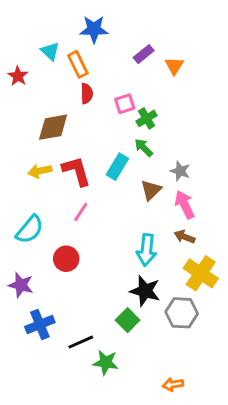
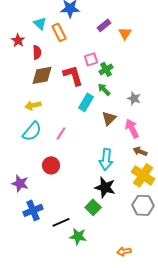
red semicircle: (87, 94) -> (37, 52), moved
red L-shape: (76, 171) -> (73, 75), moved
gray star: (180, 171) -> (134, 98), moved
cyan semicircle: (30, 229) -> (32, 131), moved
brown arrow: (185, 237) -> (140, 151), moved
gray hexagon: (182, 313) -> (143, 205), moved

